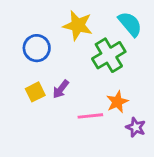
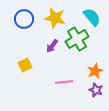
blue circle: (37, 48) -> (24, 19), moved
purple arrow: (61, 89) -> (52, 46), moved
orange star: (117, 102) -> (95, 71), moved

